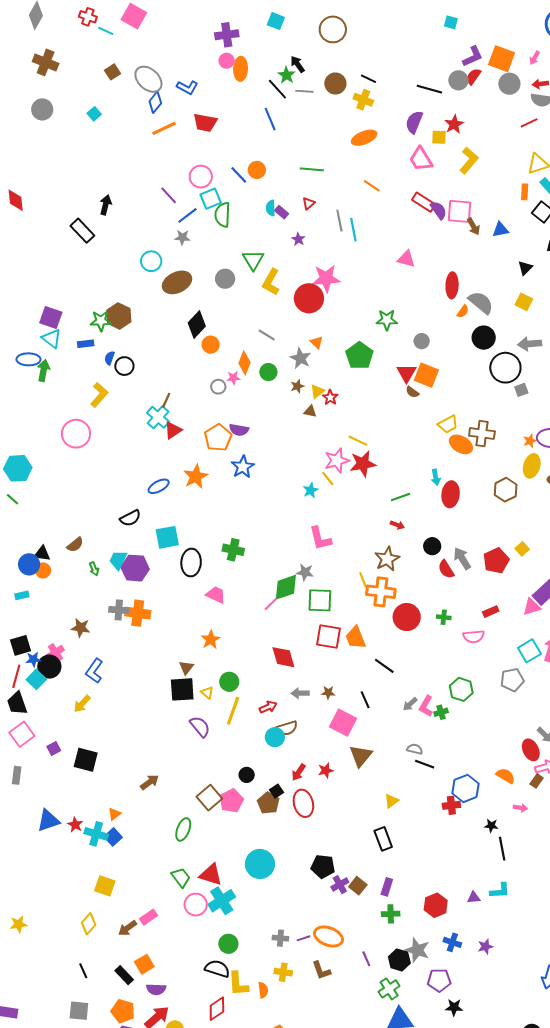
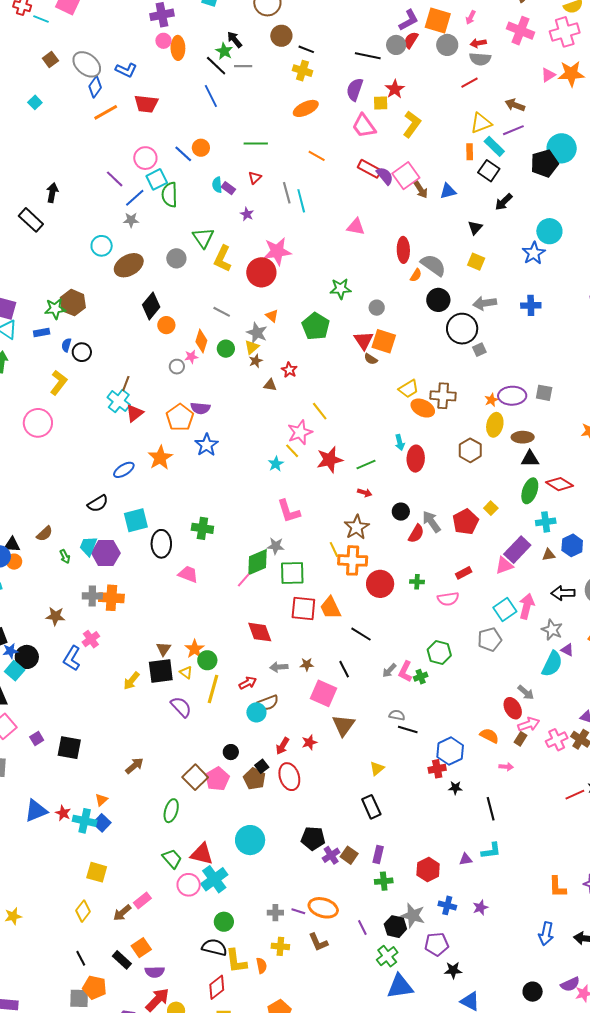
brown circle: (335, 84) -> (281, 36), moved
pink square: (460, 211) -> (406, 176), turned -36
yellow triangle: (317, 391) -> (252, 347), moved
yellow line: (358, 441) -> (320, 411), turned 30
red star: (363, 464) -> (330, 460), moved
red semicircle: (446, 569) -> (416, 534), turned -114
orange star: (211, 640) -> (195, 649), moved
pink cross: (55, 653) -> (91, 639), moved
yellow arrow: (82, 704) -> (131, 681), moved
black star: (491, 826) -> (455, 788), moved
purple line: (303, 938) -> (298, 911), turned 40
orange pentagon: (123, 1011) -> (95, 988), moved

